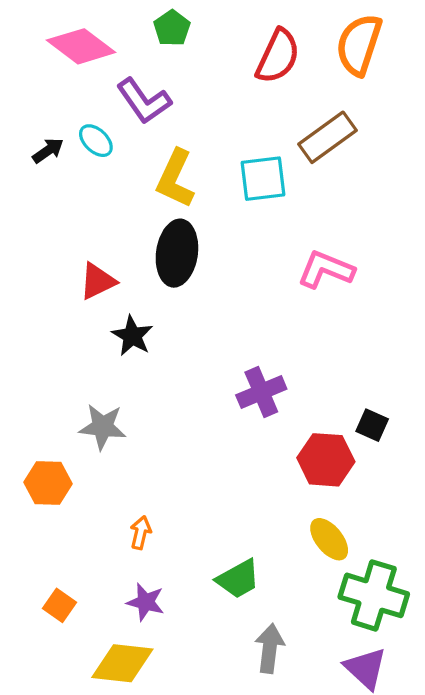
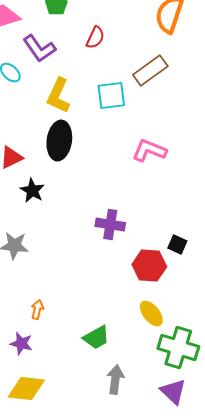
red semicircle: (278, 56) -> (95, 38), moved, size x0.7
purple cross: (261, 392) -> (110, 225), turned 32
purple star: (146, 602) -> (21, 344), moved

